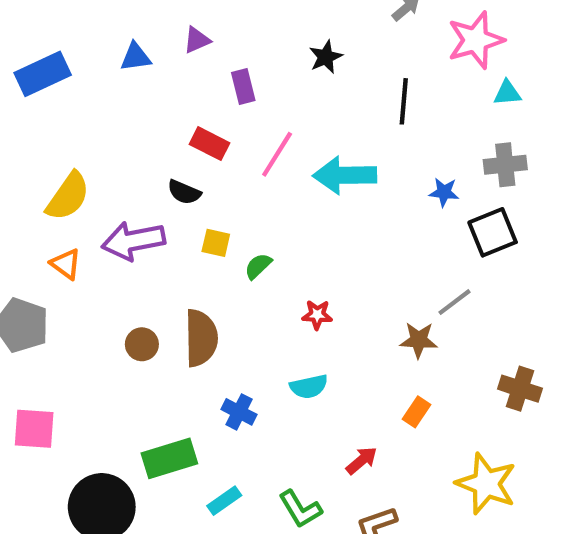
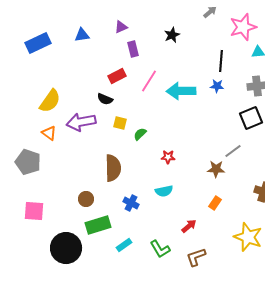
purple triangle: (197, 40) -> (121, 27), moved
black line: (404, 101) -> (221, 61), moved
red rectangle: (209, 144) -> (117, 76), turned -54
blue star: (444, 192) -> (217, 86), moved
brown circle: (142, 344) -> (86, 199), moved

